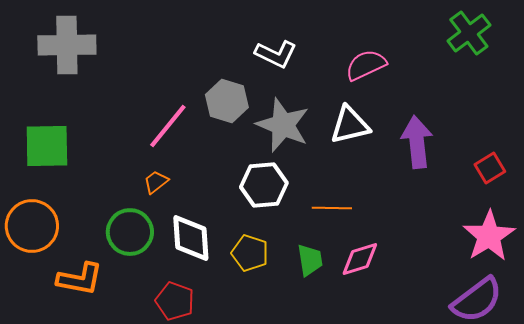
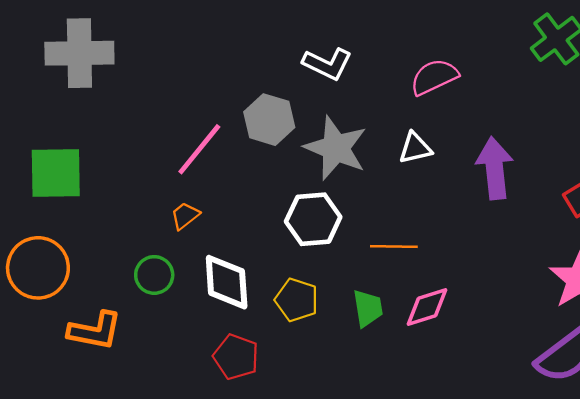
white triangle: (350, 125) -> (415, 148), size x0.7
green circle: (130, 232) -> (154, 275), size x0.7
red pentagon: (175, 301) -> (236, 357), moved

